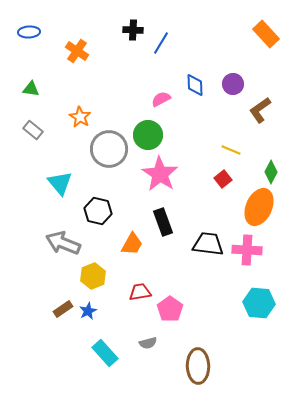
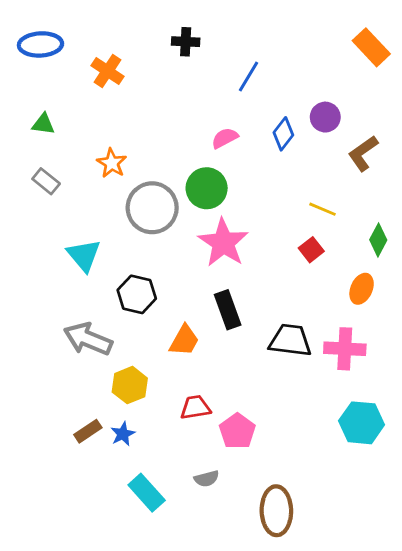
blue ellipse: (29, 32) -> (40, 44), size x1.4
blue line: (161, 43) -> (248, 77), moved
blue diamond: (195, 85) -> (283, 134), moved, turned 40
orange ellipse: (259, 207) -> (362, 289), size x0.6

